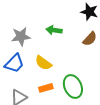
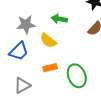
yellow semicircle: (43, 63) -> (48, 41), moved
orange rectangle: (46, 88) -> (50, 68), moved

